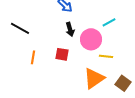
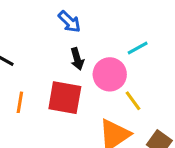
red square: (62, 54) -> (65, 98), size x1.6
yellow line: (106, 56) -> (133, 101), turned 48

